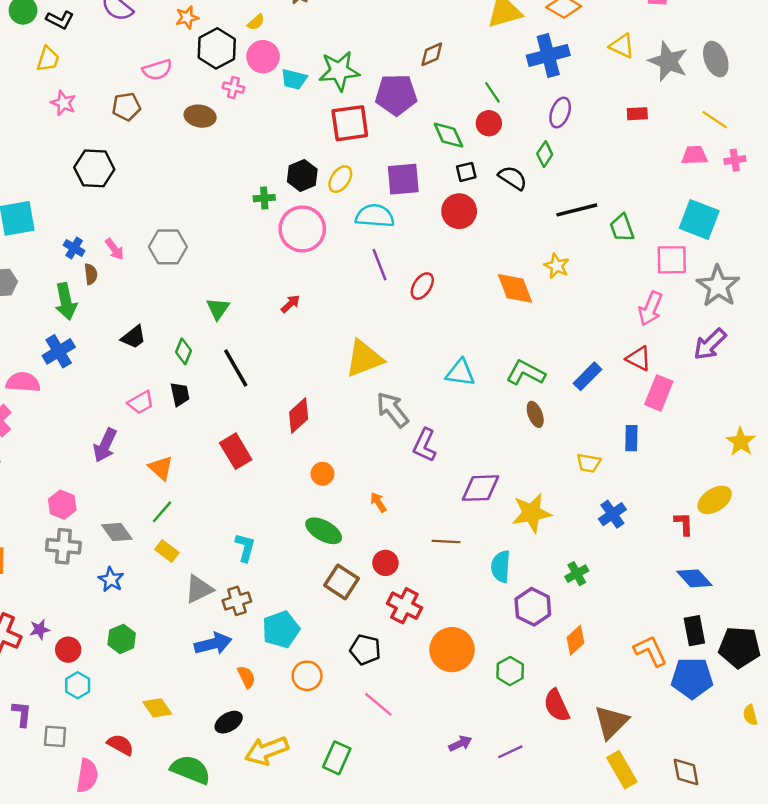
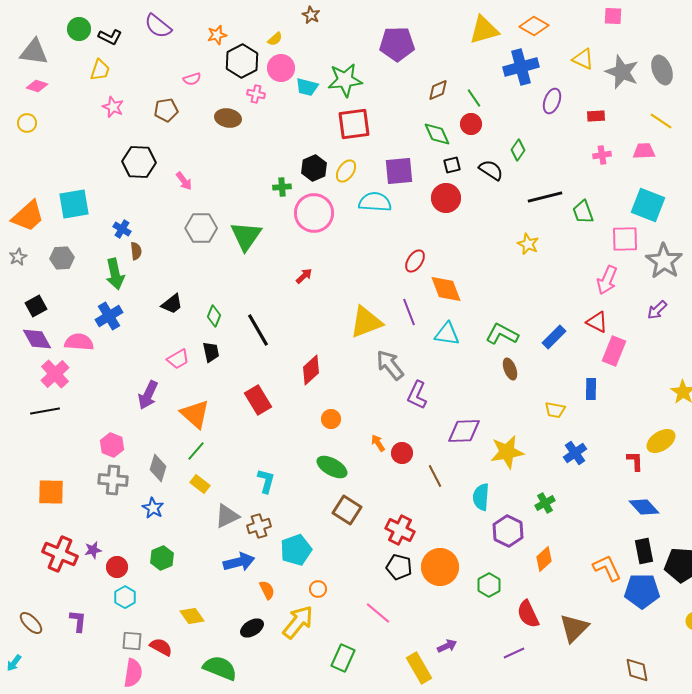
brown diamond: (432, 54) -> (438, 90), moved
pink semicircle: (157, 70) -> (192, 79), size x0.7
purple pentagon: (396, 95) -> (397, 44), moved
purple ellipse: (560, 113) -> (552, 101), moved
pink cross: (735, 160) -> (602, 155), moved
pink arrow: (115, 249) -> (184, 181), moved
purple line: (379, 265) -> (409, 312), moved
orange diamond: (515, 288) -> (446, 289), moved
green triangle: (218, 309) -> (246, 236), moved, size x1.6
purple arrow: (710, 344) -> (657, 310), size x0.7
orange triangle: (161, 468) -> (195, 414), size x1.4
gray diamond: (117, 532) -> (158, 468), turned 52
brown line: (446, 541) -> (435, 476), turned 60
red circle: (385, 563) -> (402, 453), moved
black pentagon: (365, 650) -> (399, 567), moved
orange circle: (307, 676) -> (318, 589), size x0.7
gray square: (55, 736) -> (132, 641), moved
yellow arrow: (267, 751) -> (298, 622), moved, turned 150
purple line: (510, 752) -> (514, 653), moved
yellow rectangle: (622, 770) -> (419, 668), moved

